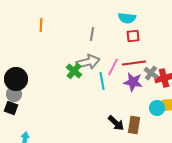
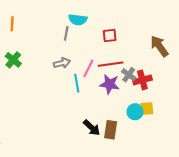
cyan semicircle: (127, 18) -> (78, 20), moved
gray arrow: (88, 62) -> (62, 63), size x0.7
green cross: (74, 71) -> (13, 60), moved

